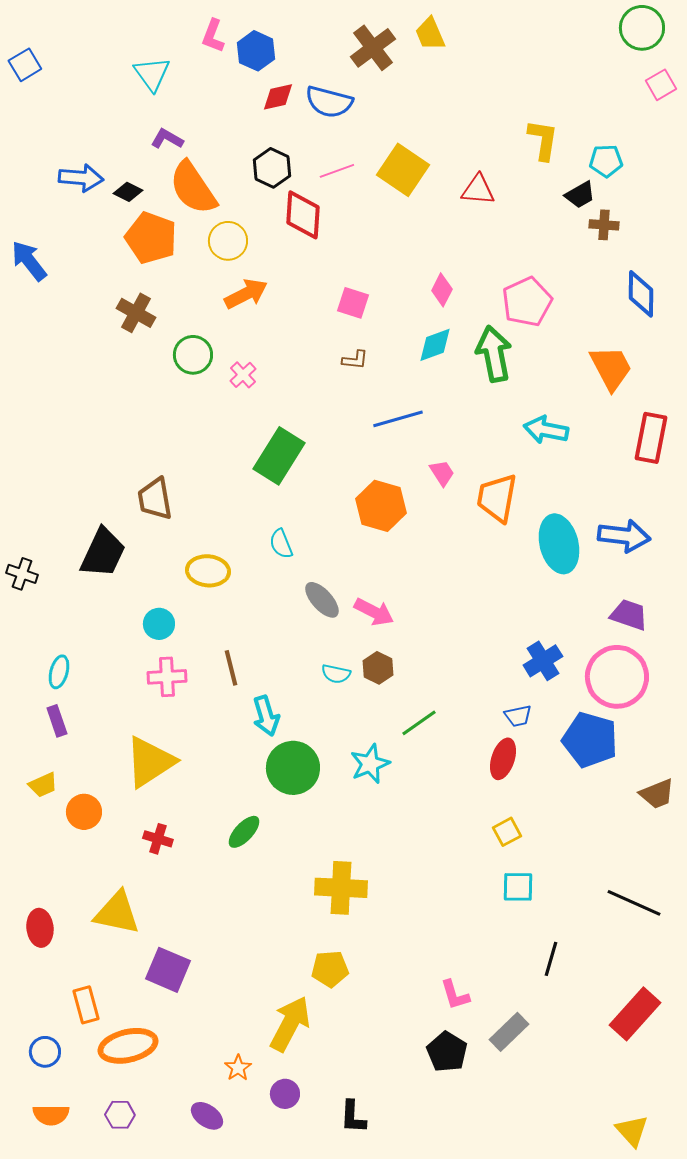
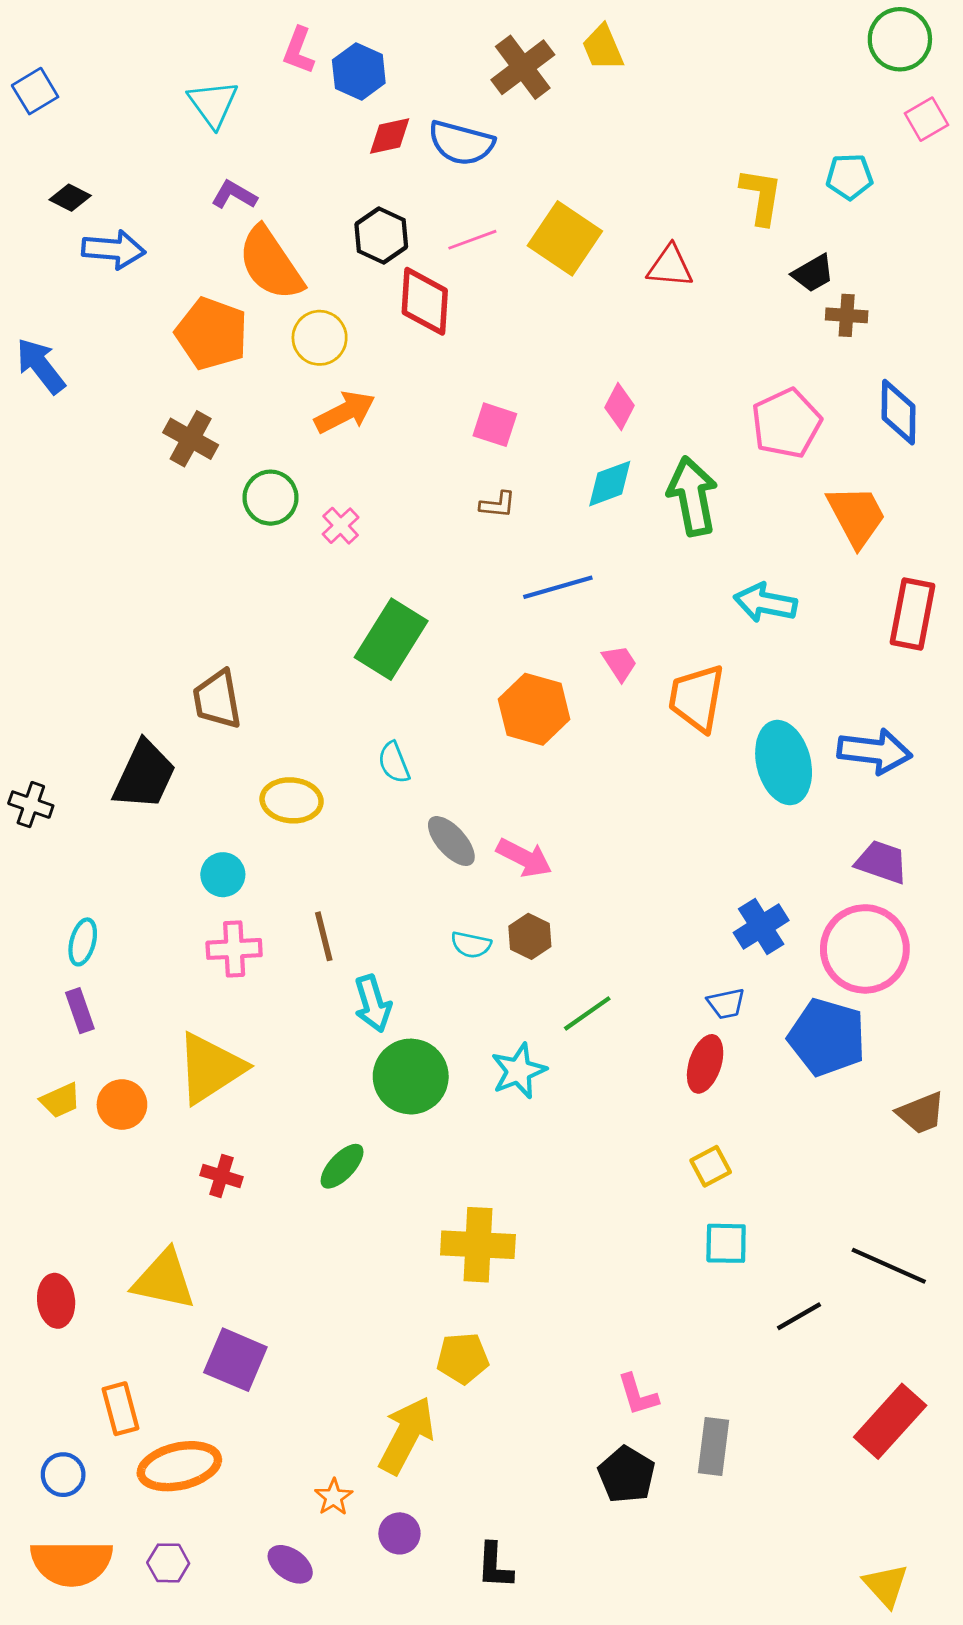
cyan pentagon: (606, 161) -> (849, 177), moved
black diamond: (128, 192) -> (70, 198), moved
pink pentagon: (527, 302) -> (786, 423), moved
orange circle: (84, 812) -> (122, 1105), moved
black line: (551, 959) -> (799, 1316), moved, turned 44
gray rectangle: (509, 1032) -> (713, 1447), turned -39
orange semicircle: (51, 1115) -> (71, 1563), size x1.6

